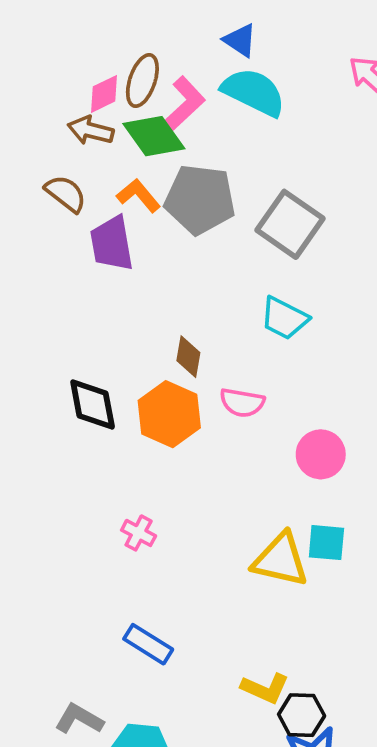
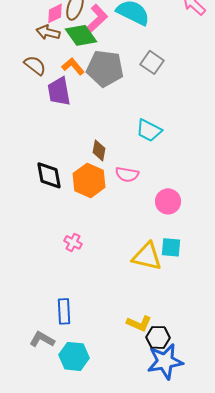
gray square: (290, 224) -> (152, 62), moved, size x0.7
blue rectangle: (148, 644) -> (64, 311), moved, turned 55

